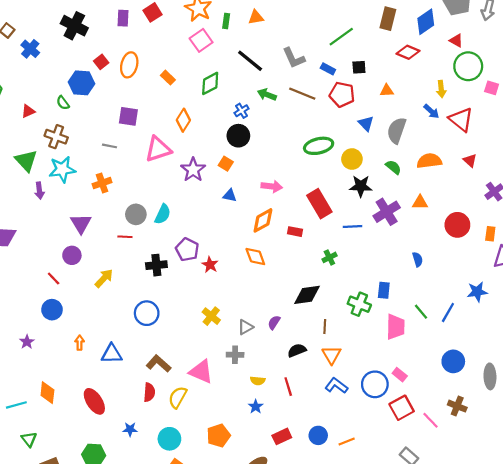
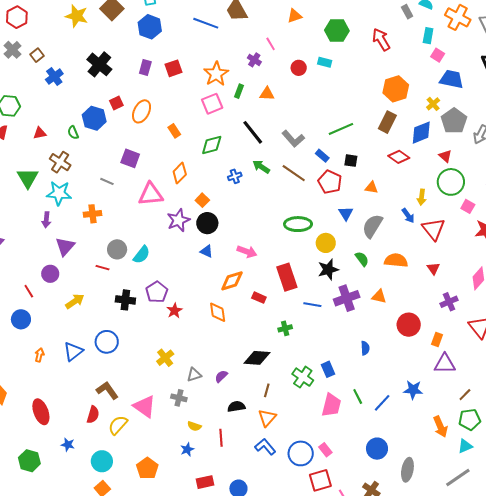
gray L-shape: (294, 58) -> (293, 139), turned -30
black circle: (238, 136) -> (207, 223), moved
orange square: (226, 164) -> (202, 200), moved
black star: (361, 186) -> (328, 270), turned -30
purple arrow: (39, 191) -> (46, 220), moved
blue rectangle: (384, 290) -> (328, 369), turned -42
blue triangle: (112, 354) -> (73, 351), moved, turned -50
orange pentagon: (218, 436) -> (147, 468), turned -30

